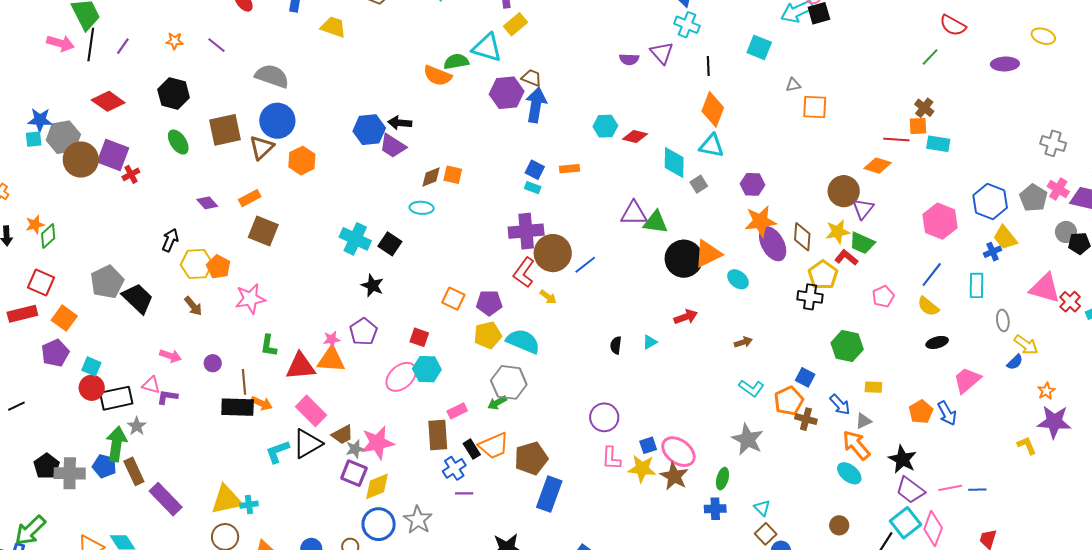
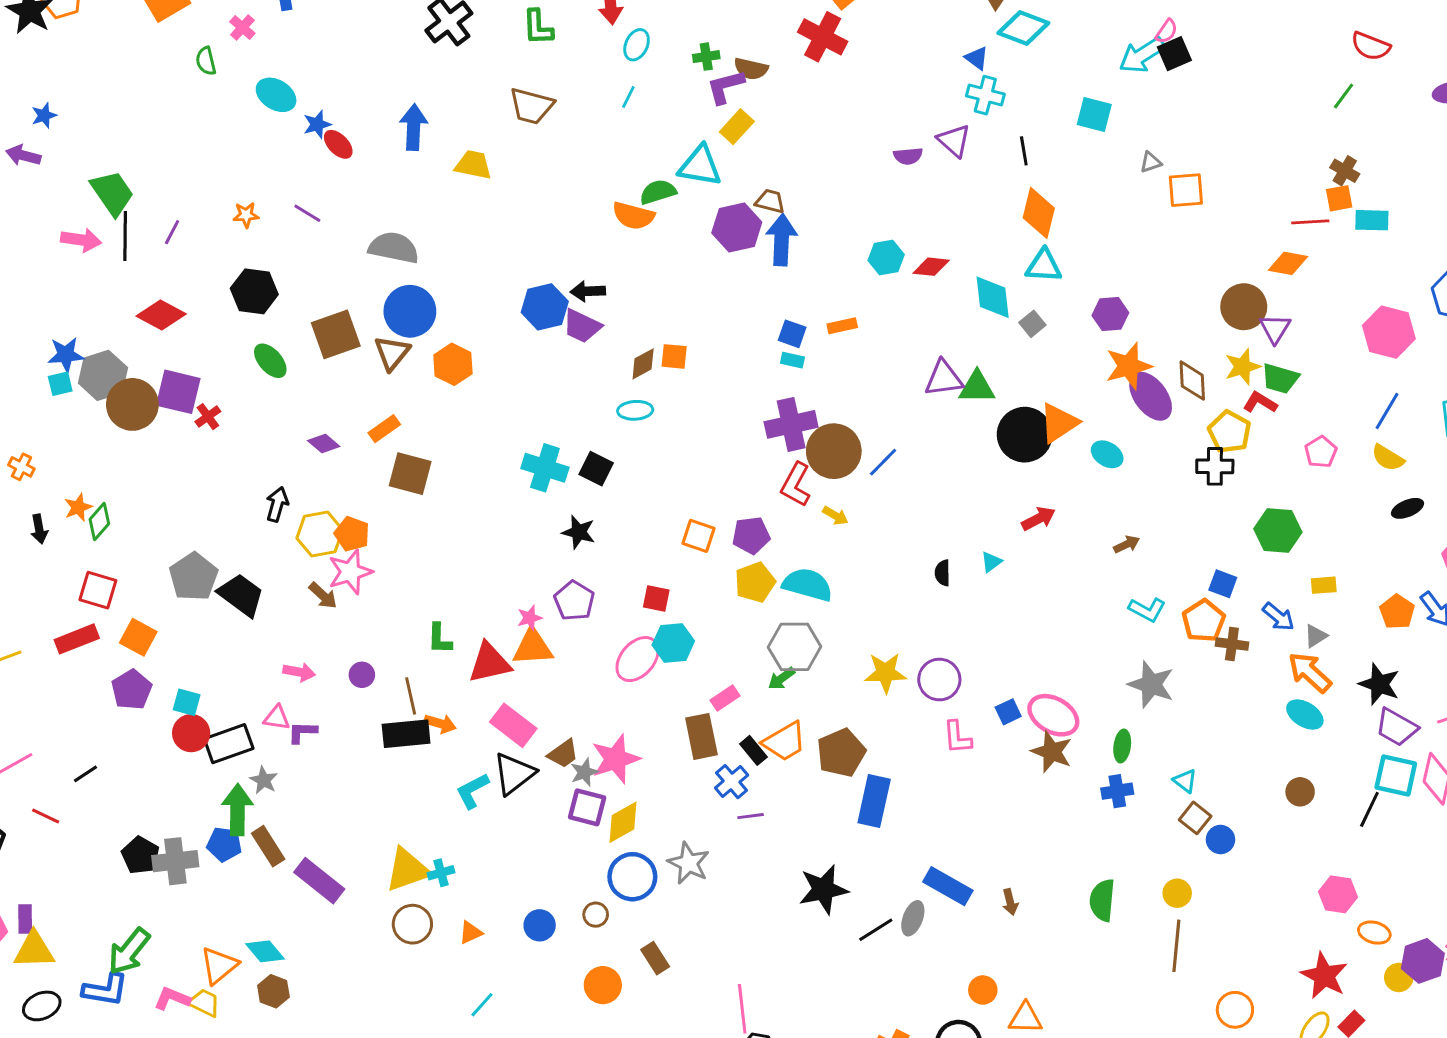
pink star: (250, 299) -> (350, 572), moved
yellow star: (642, 469) -> (886, 673), moved
cyan square: (906, 523) -> (1396, 776), turned -32

